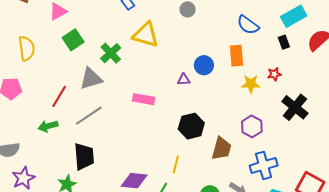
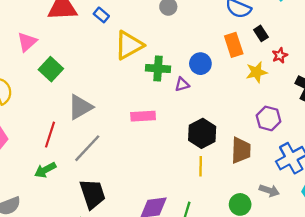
yellow triangle: (146, 35) -> (129, 45), turned -32
black rectangle: (284, 42) -> (261, 33), moved
green cross: (111, 53) -> (158, 69), moved, turned -30
yellow line: (176, 164) -> (201, 166), moved

